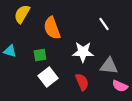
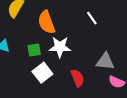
white line: (104, 24) -> (92, 18), moved
white star: (83, 52) -> (60, 47), moved

